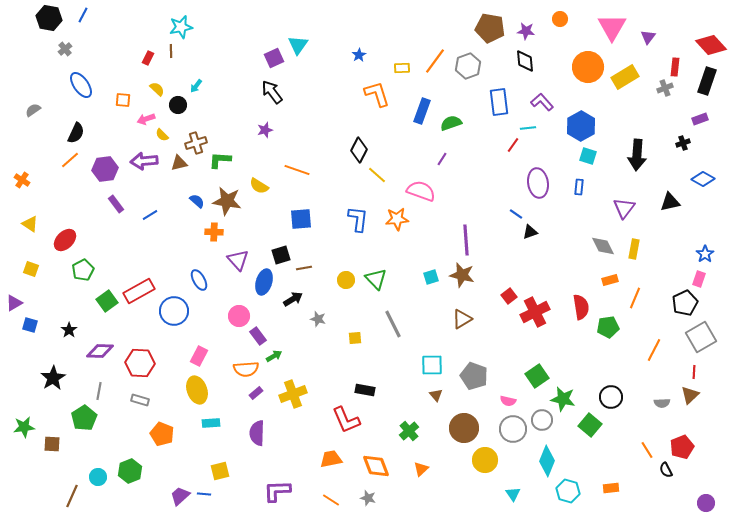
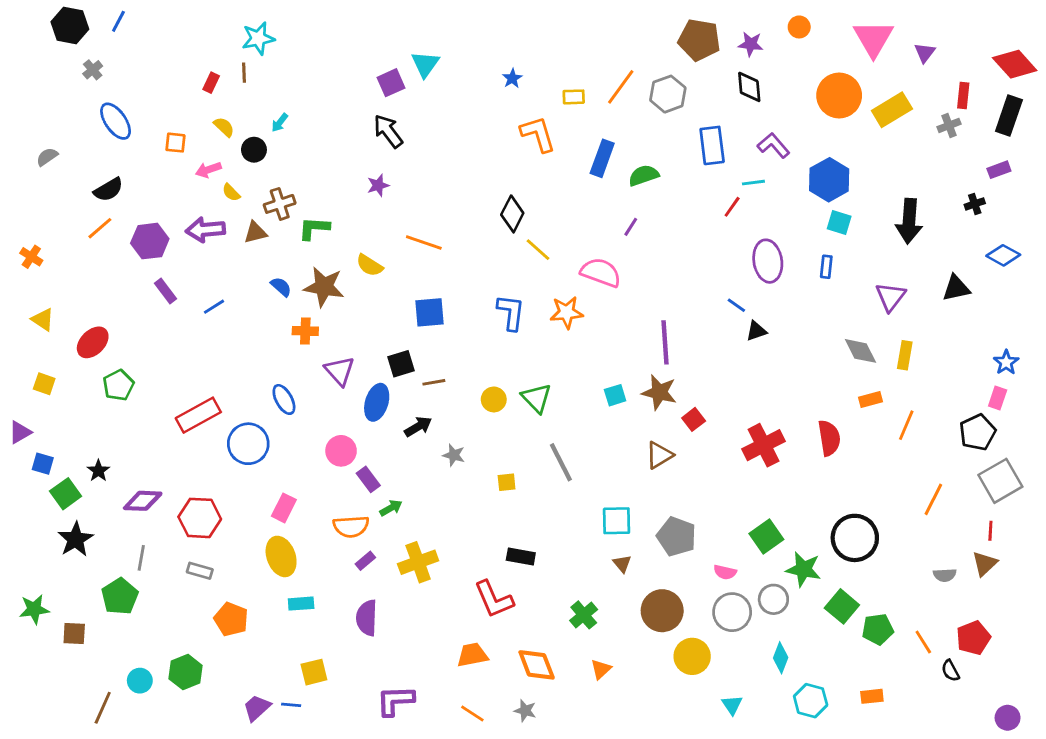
black semicircle: (76, 133) -> (108, 190), turned 35
red square: (509, 296) -> (694, 419), moved
green square: (107, 301) -> (66, 494), moved
green pentagon: (608, 327) -> (878, 629), moved
black circle: (611, 397) -> (855, 538), moved, size x1.4
cyan diamond: (547, 461) -> (781, 658), size x0.7

